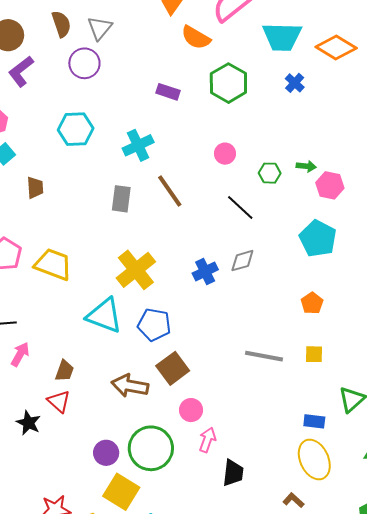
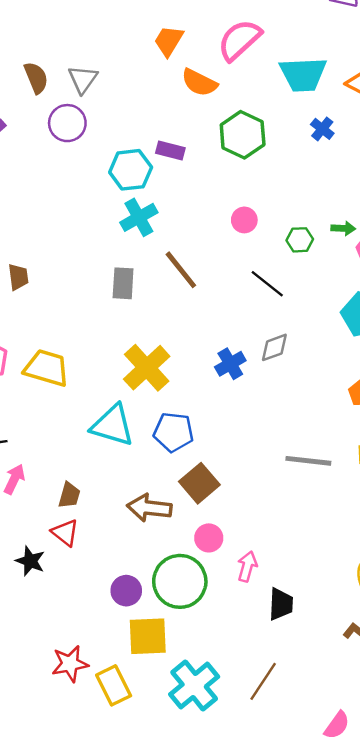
cyan hexagon: (76, 129) -> (131, 170), moved
pink circle: (191, 410) -> (209, 538), moved
yellow square: (121, 492) -> (148, 636), turned -30

